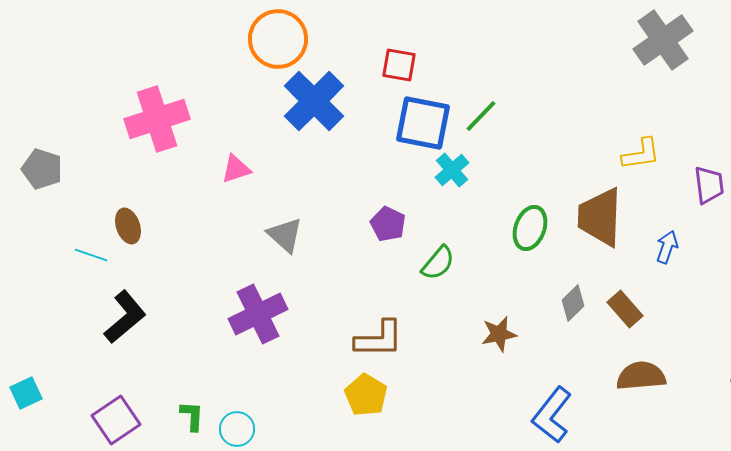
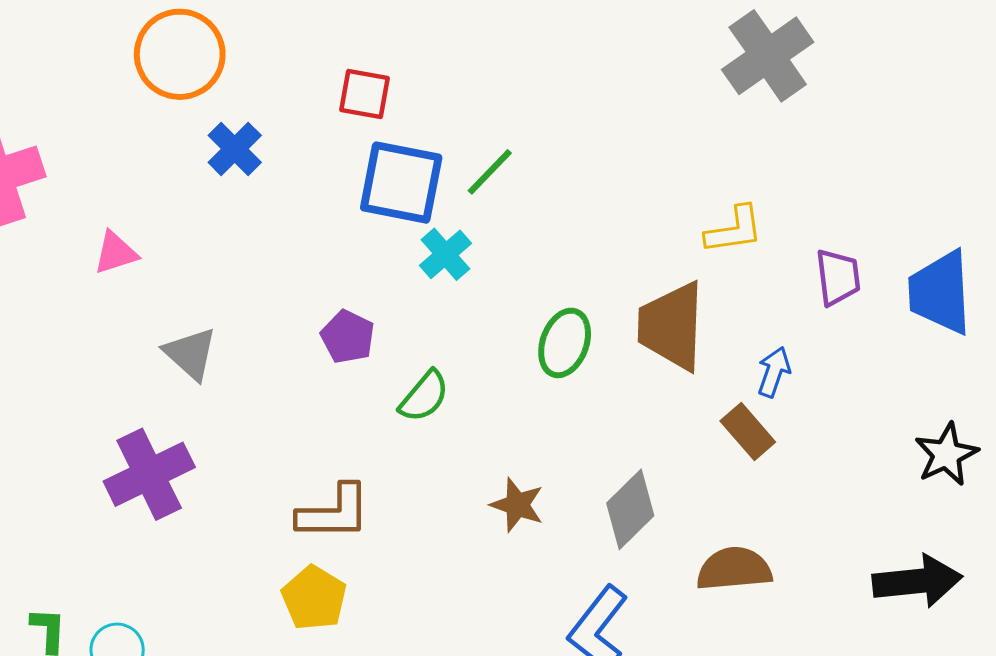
blue cross: (314, 101) -> (235, 149), size x0.6
gray diamond: (573, 303) -> (630, 509), moved, size x1.4
brown rectangle: (625, 309) -> (748, 432), moved
brown star: (499, 334) -> (517, 505), turned 30

